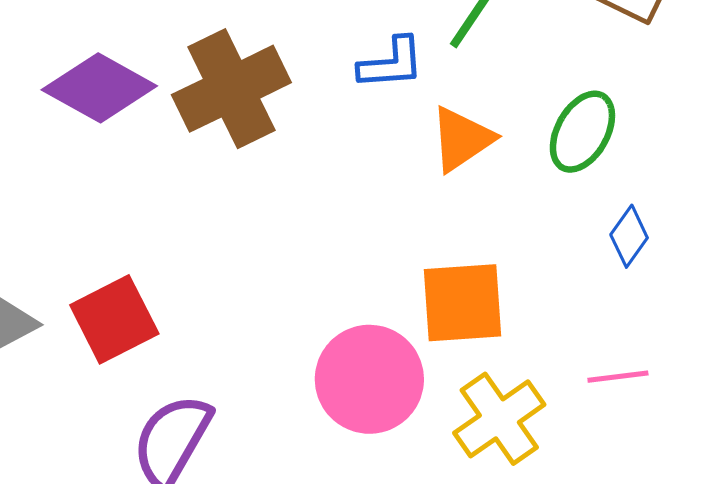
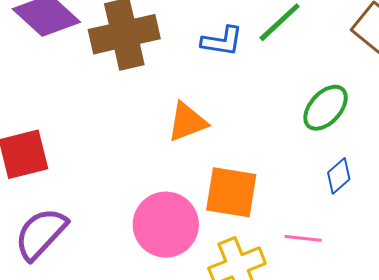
orange triangle: (462, 139) -> (187, 122), moved
pink line: (618, 377) -> (303, 238), moved

